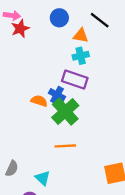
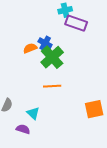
purple rectangle: (75, 79) -> (76, 23), moved
orange semicircle: (39, 101) -> (30, 48), turned -40

